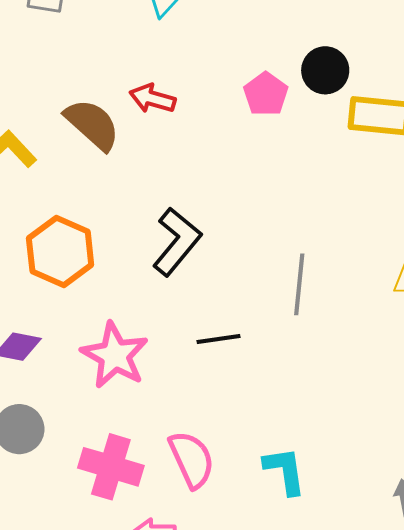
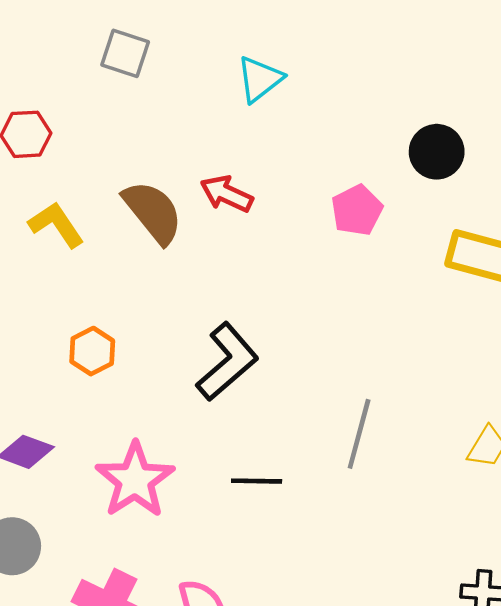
black circle: (325, 70) -> (437, 152), moved
orange hexagon: (60, 251) -> (92, 351), size x0.6

